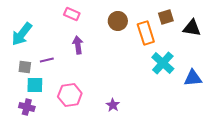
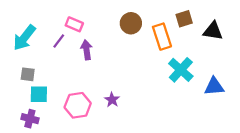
pink rectangle: (72, 14) -> (74, 24), moved
purple line: (47, 60) -> (59, 41), moved, turned -40
purple star: (113, 105) -> (112, 100), moved

